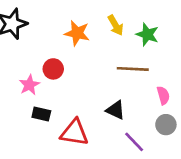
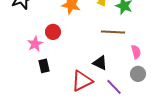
black rectangle: (41, 114) -> (44, 66), turned 64
red triangle: (74, 133) -> (82, 81), moved, turned -35

